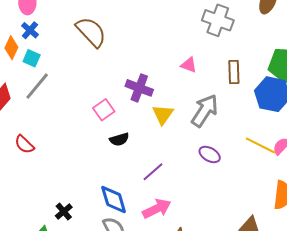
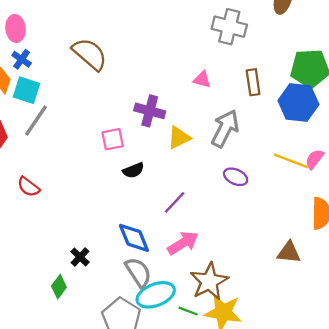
cyan square: (32, 58) -> (27, 90), size x1.4
pink square: (104, 110) -> (113, 139), turned 30
yellow triangle: (163, 114) -> (179, 138), turned 35

